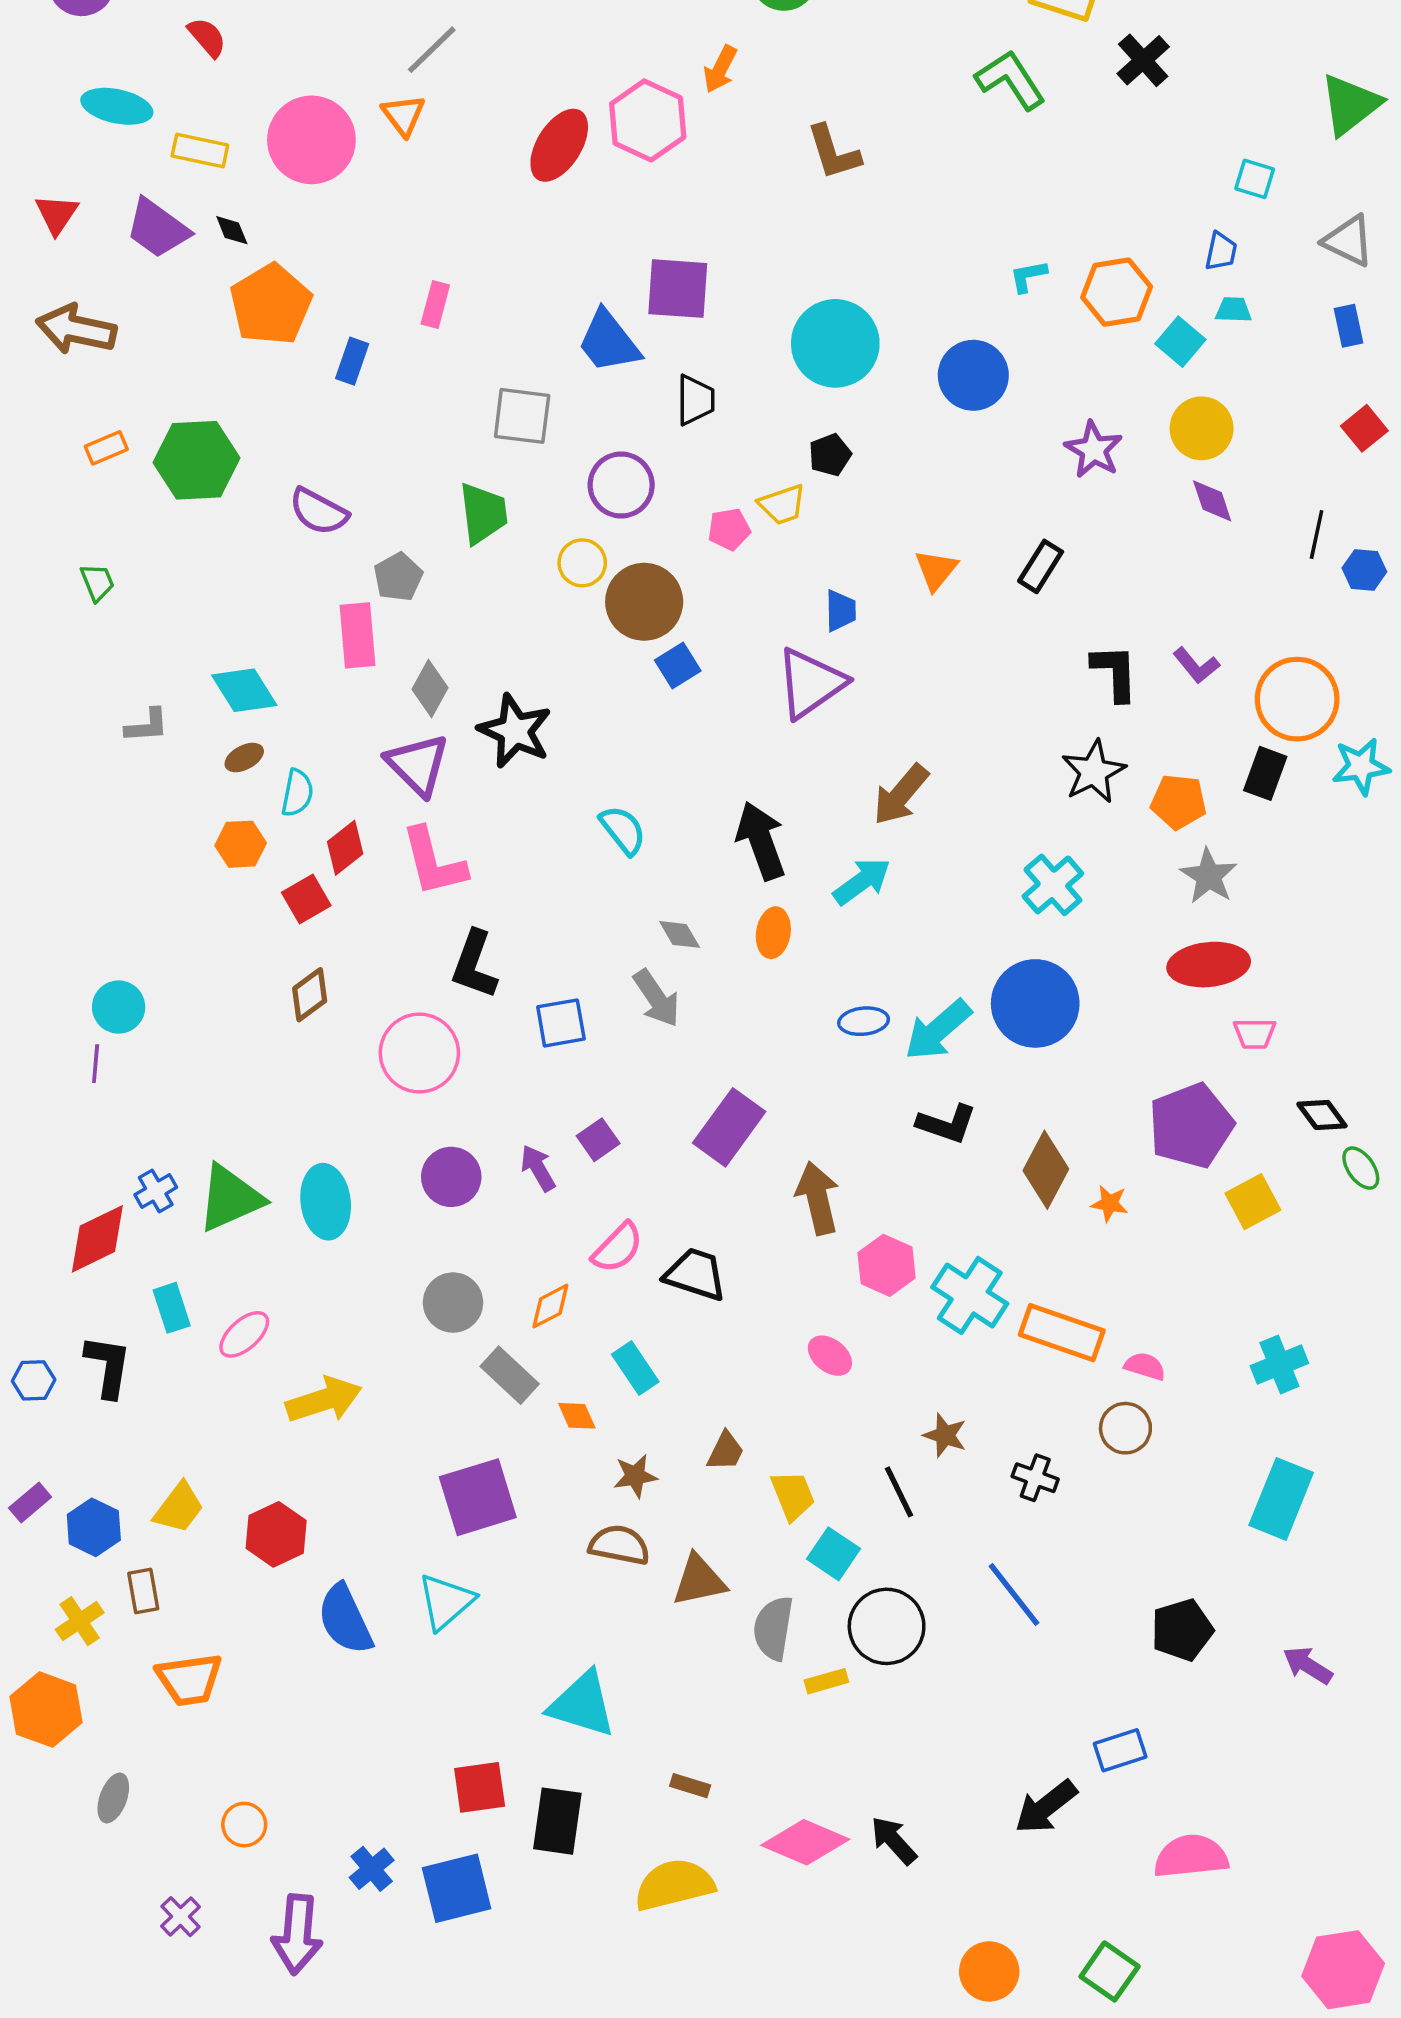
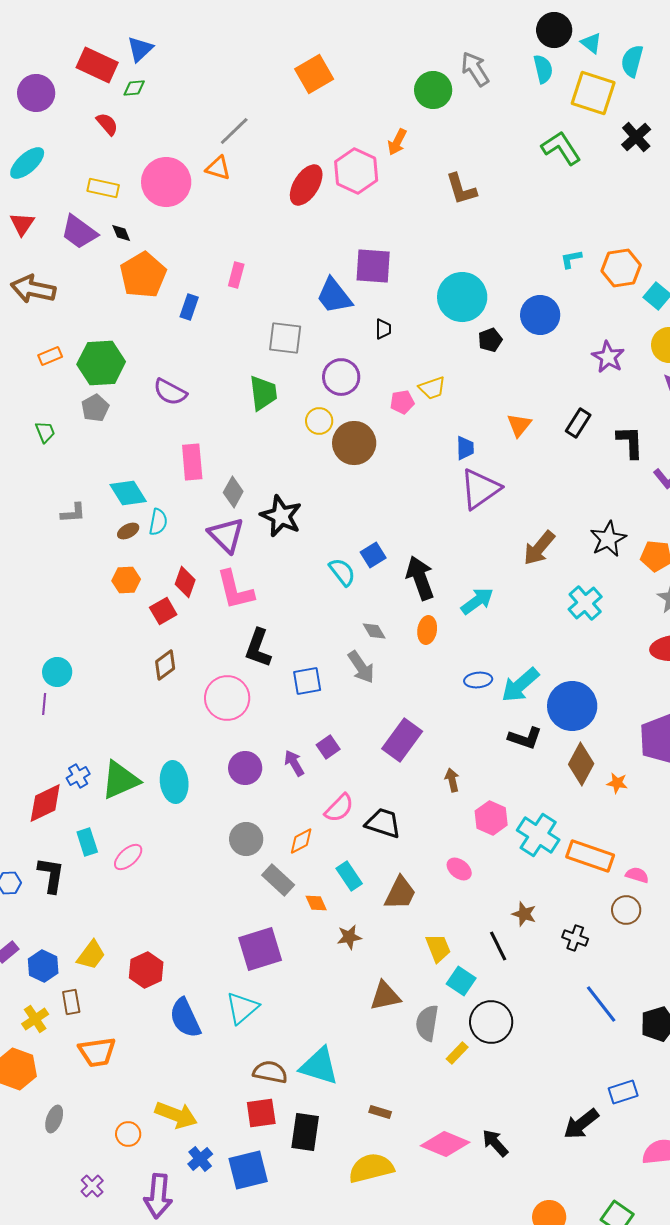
cyan ellipse: (117, 106) -> (27, 163), moved, turned -54
orange triangle: (403, 115) -> (218, 168), turned -36
black trapezoid: (695, 400) -> (383, 329), size x0.7
black pentagon: (830, 455) -> (490, 340), moved
gray pentagon: (398, 577) -> (95, 408), moved
blue square: (678, 665) -> (373, 555), moved
black L-shape: (1115, 673) -> (630, 442), moved
purple triangle: (810, 683) -> (480, 489), moved
cyan semicircle: (297, 793) -> (158, 522), moved
brown arrow: (901, 795) -> (539, 548), moved
red diamond: (345, 848) -> (185, 582), turned -32
blue circle: (1035, 1003) -> (572, 706), moved
brown arrow: (818, 1198) -> (452, 780), size x0.6
yellow arrow: (324, 1400) -> (176, 1115), moved, turned 39
brown trapezoid: (726, 1451) -> (400, 893), moved, size x1.5
brown semicircle: (619, 1545) -> (270, 1072), moved
blue line: (1014, 1595) -> (601, 1004), moved
yellow rectangle: (826, 1681) -> (457, 1053), turned -30

